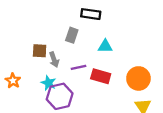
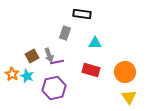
brown square: (40, 51) -> (32, 56), moved, turned -32
purple line: (78, 67) -> (57, 62), moved
cyan star: (48, 83) -> (27, 76), moved

